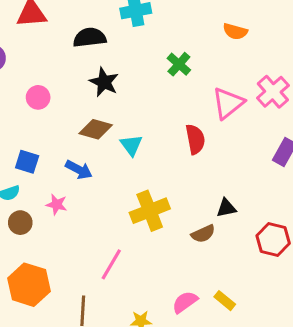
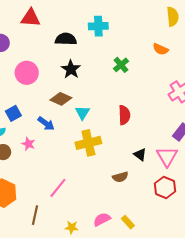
pink circle: (38, 97) -> (27, 73), size x1.5
pink triangle: (228, 103) -> (167, 156), moved, turned -30
blue square: (27, 162) -> (13, 113), turned 35
black triangle: (226, 208) -> (140, 155), moved, turned 40
yellow cross: (150, 211) -> (88, 143), moved

